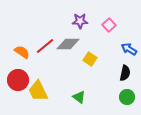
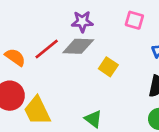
purple star: (80, 21) -> (82, 22), moved
pink square: (109, 25) -> (134, 20), turned -32

